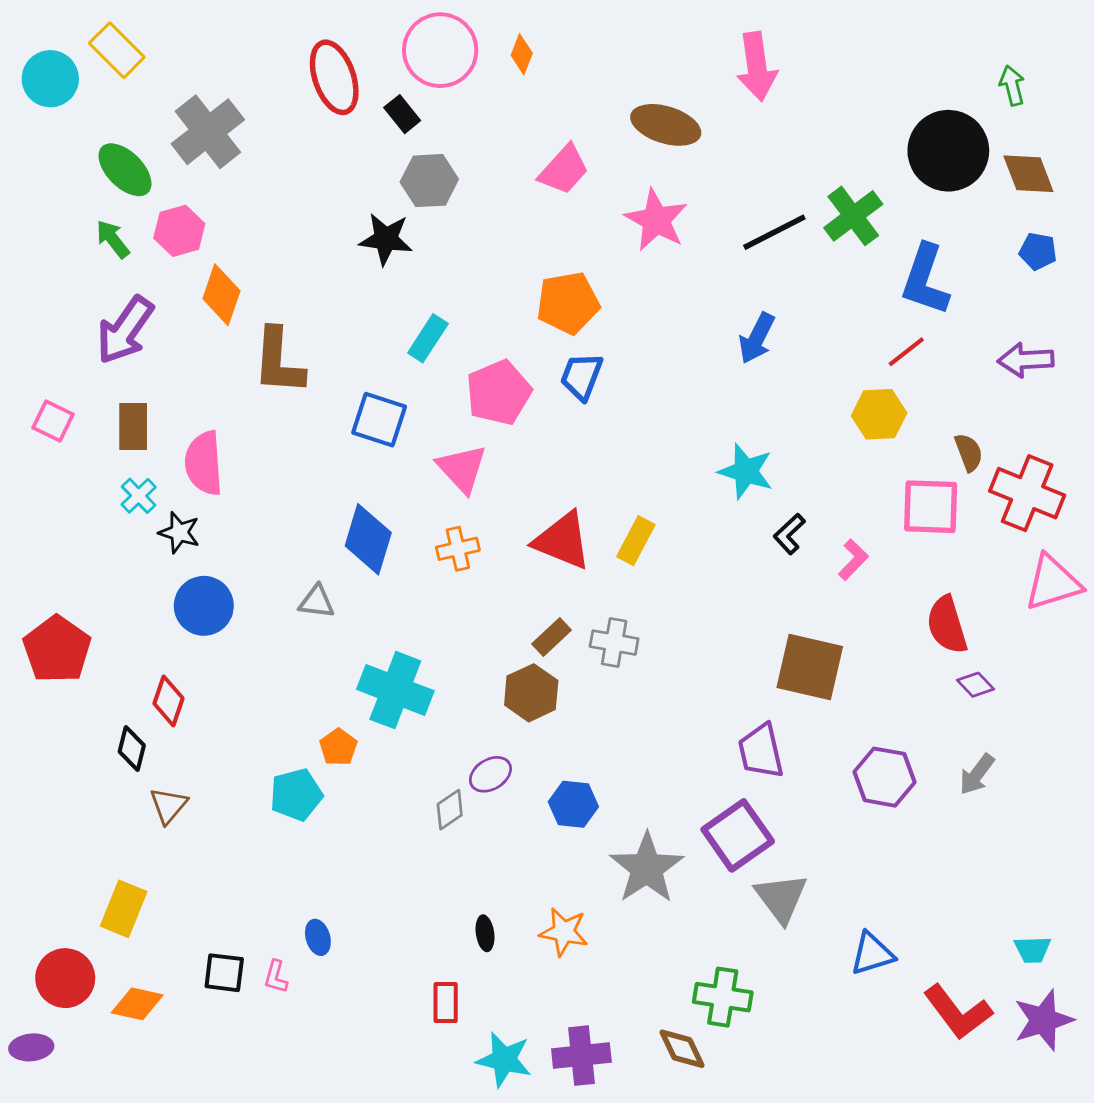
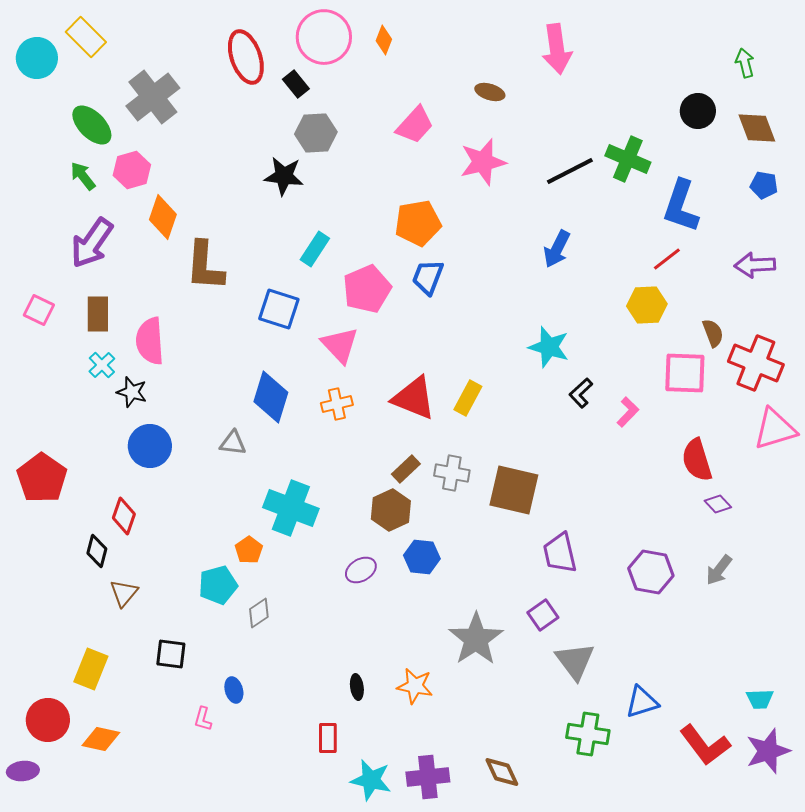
brown ellipse: (666, 125) -> (490, 92), size x0.6
black circle: (948, 151) -> (698, 111), size x0.6
green cross: (853, 216) -> (628, 159), turned -30
pink star: (656, 220) -> (483, 162), turned 30
brown square: (810, 667) -> (514, 490), moved
blue hexagon: (573, 804) -> (422, 557), moved
gray diamond: (450, 810) -> (259, 613), moved
purple square: (738, 835) -> (543, 615), size x0.6
black square: (224, 973) -> (171, 654), moved
green cross: (723, 997) -> (588, 734), moved

